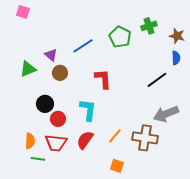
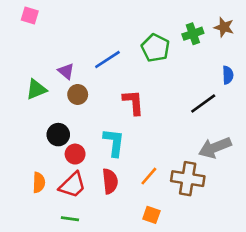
brown star: (177, 36) -> (224, 27), moved
red semicircle: (85, 140) -> (110, 181), turned 138
red trapezoid: (56, 143) -> (72, 185), turned -50
green line: (38, 159) -> (70, 219), moved

